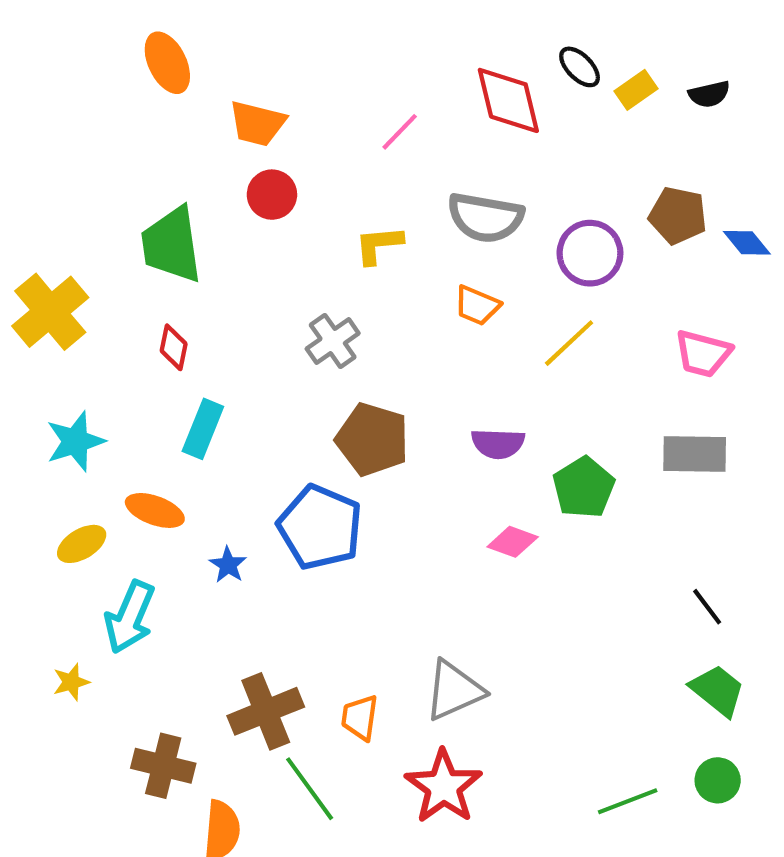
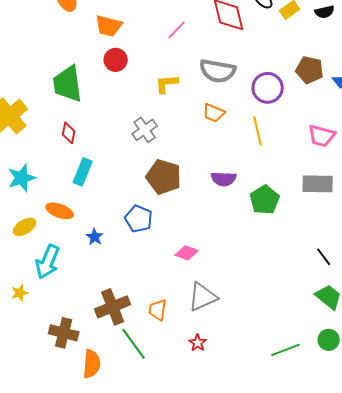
yellow line: (569, 343) -> (258, 131), turned -60
blue pentagon: (320, 527) -> (139, 219), size x0.7
pink diamond: (513, 542) -> (187, 253), moved
red star: (444, 787) -> (198, 343), size x0.5

